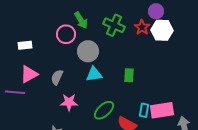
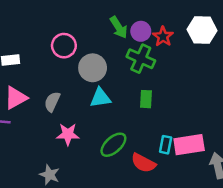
purple circle: (156, 11) -> (141, 31), moved
green arrow: (81, 20) -> (119, 27), moved
green cross: (114, 25) -> (141, 59), moved
white hexagon: (162, 30) -> (202, 30), moved

